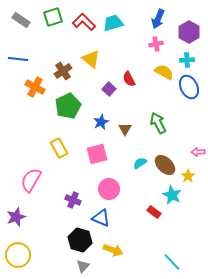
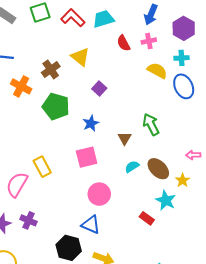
red semicircle: (129, 79) -> (123, 43), moved
green pentagon: (68, 106) -> (56, 106), turned -30
brown triangle: (125, 129) -> (125, 138), moved
yellow rectangle: (59, 148) -> (42, 167), moved
purple cross: (73, 200) -> (29, 220), moved

